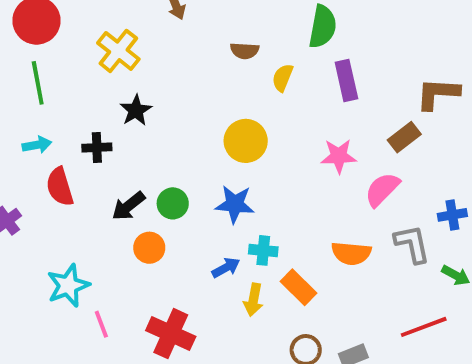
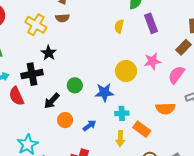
brown semicircle: (245, 51) -> (62, 18), moved
yellow circle: (246, 141) -> (126, 71), moved
black cross: (97, 147) -> (32, 74), size x1.5
green circle: (173, 203) -> (75, 85), moved
blue arrow: (226, 268) -> (89, 125), moved

